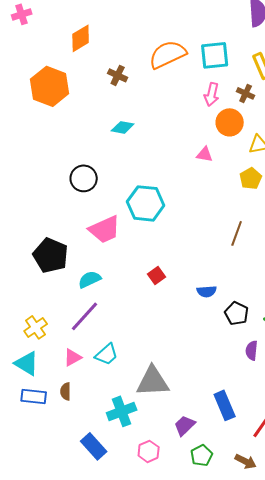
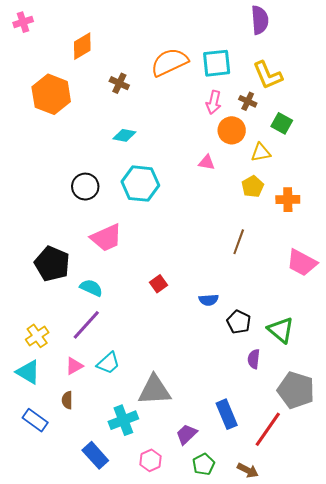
cyan hexagon: (146, 203) -> (140, 184), moved
cyan semicircle: (90, 279) -> (91, 288), turned 50
blue rectangle: (34, 396) -> (35, 420), moved, turned 30

